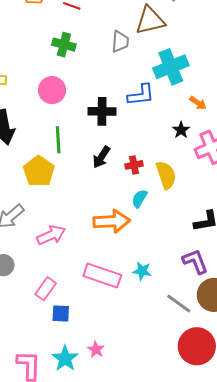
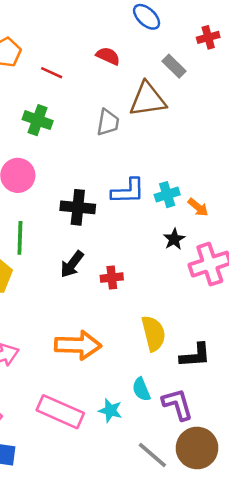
cyan cross: (171, 67) -> (167, 195), moved, size x0.6
yellow semicircle: (166, 175) -> (153, 333), moved
cyan semicircle: (139, 199) -> (141, 389), moved, turned -60

